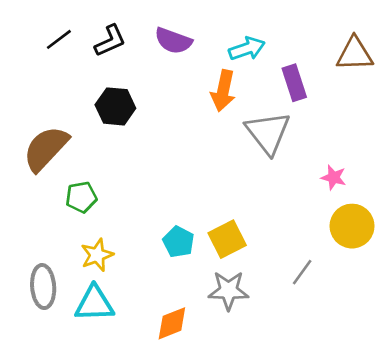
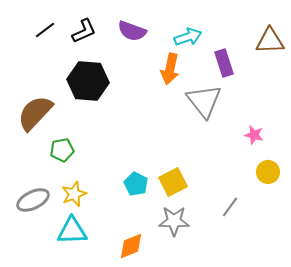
black hexagon: (115, 106) -> (88, 81), size x1.4
yellow circle: (352, 226) -> (268, 172), size x0.7
gray ellipse: (43, 287) -> (33, 200), moved, turned 68

